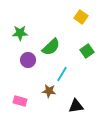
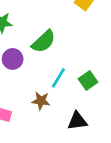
green square: (87, 51) -> (88, 81), moved

